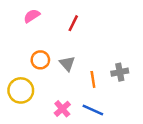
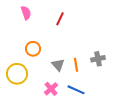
pink semicircle: (32, 16) -> (26, 13), turned 104
gray triangle: (67, 64) -> (58, 65), moved

